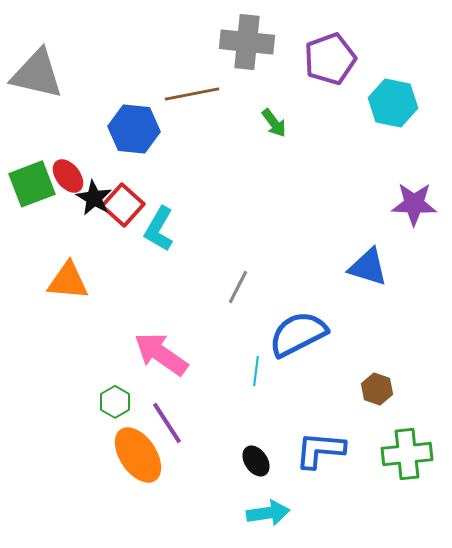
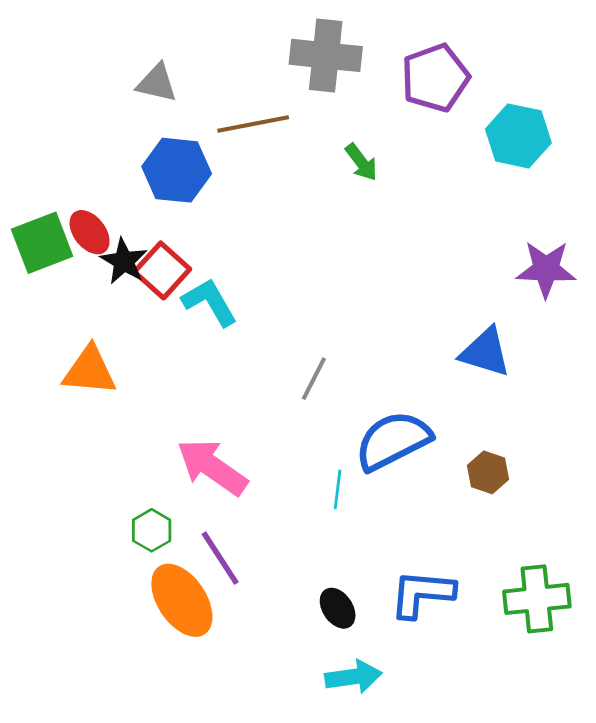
gray triangle: (37, 74) -> (157, 83), moved, size x0.6
cyan L-shape: (159, 229) -> (210, 302), turned 120
brown hexagon: (377, 389) -> (488, 472), moved

